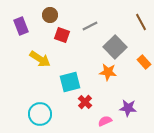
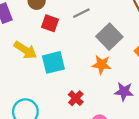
cyan square: (70, 82) -> (53, 62), moved
purple star: (128, 108) -> (124, 92), moved

